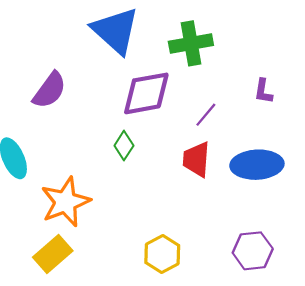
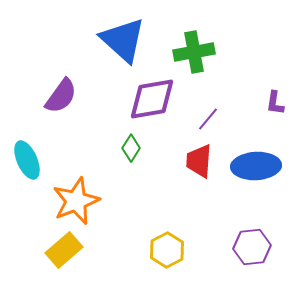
purple L-shape: (263, 91) -> (275, 103), moved

